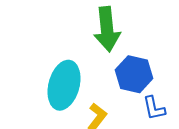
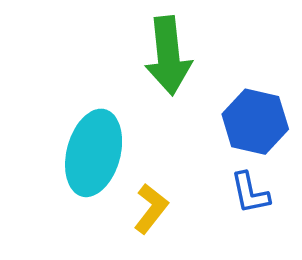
blue hexagon: (134, 74) -> (255, 122), moved

